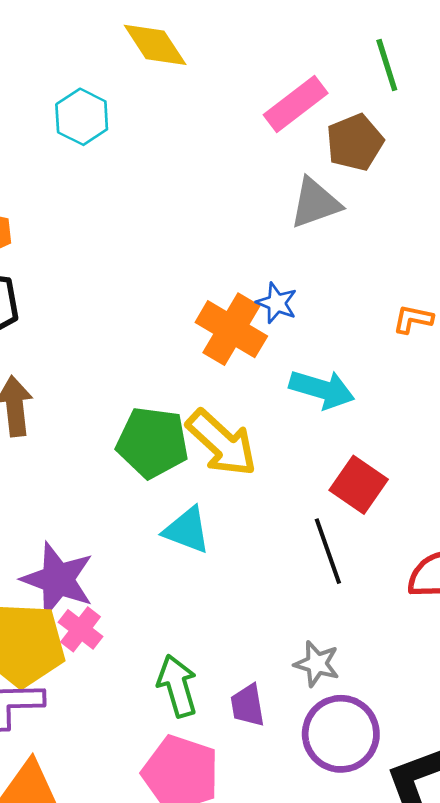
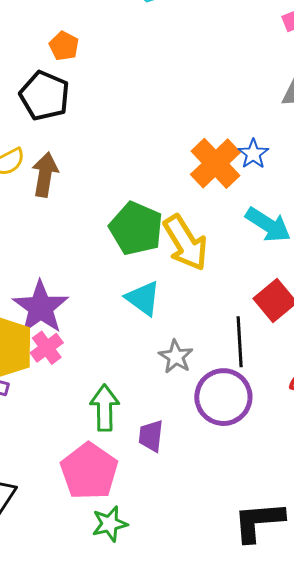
gray star: (317, 664) -> (176, 357), moved
purple circle: (341, 734) -> (223, 397), moved

